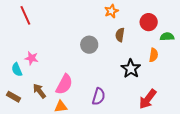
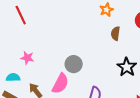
gray circle: (89, 45) -> (74, 64), moved
cyan semicircle: (17, 70) -> (13, 77), moved, turned 112

